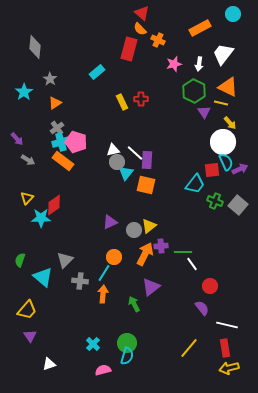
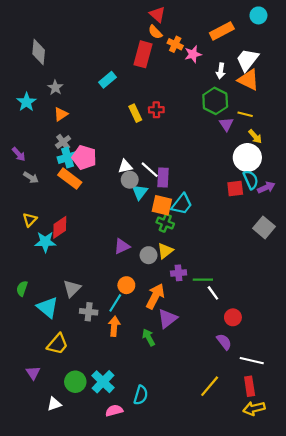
pink star: (174, 64) -> (193, 54), moved
orange triangle: (228, 87) -> (248, 80), moved
cyan trapezoid: (195, 184) -> (182, 204), moved
green cross: (215, 201) -> (165, 223), moved
orange arrow: (145, 254) -> (155, 296), moved
yellow trapezoid: (27, 310) -> (58, 344), moved
green circle: (127, 343) -> (75, 382), moved
cyan cross: (93, 344) -> (103, 382), size x1.5

